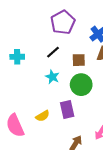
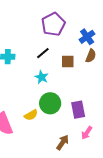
green circle: (81, 85) -> (50, 103), moved
purple rectangle: (67, 109) -> (78, 110), moved

